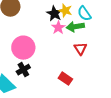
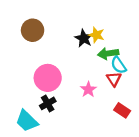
cyan semicircle: (84, 14) -> (119, 65), moved
pink star: (58, 28) -> (88, 90), moved
red rectangle: (65, 79) -> (122, 110), moved

